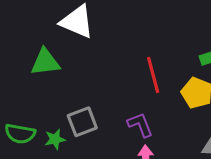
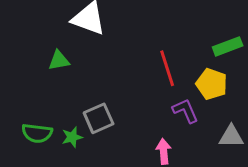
green triangle: (45, 62) -> (59, 60), size x0.7
purple L-shape: (140, 125) -> (185, 111), moved

